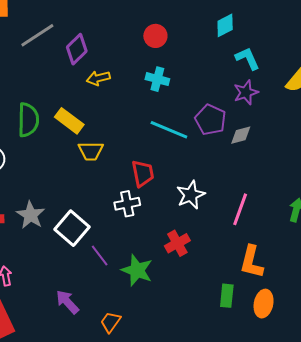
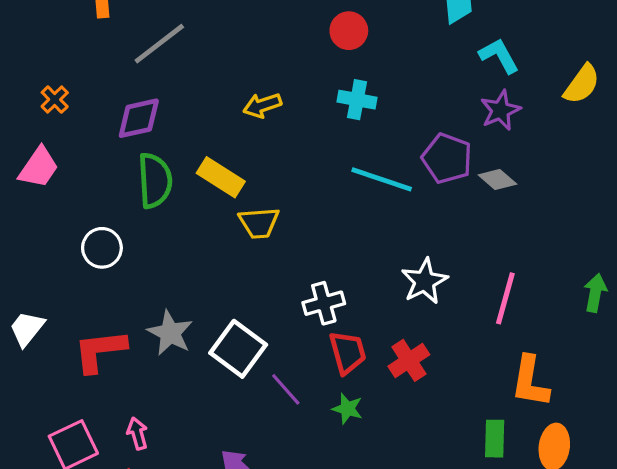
purple diamond: (77, 49) -> (139, 118), moved, turned 36
gray diamond: (241, 135) -> (497, 180), turned 60
red trapezoid: (143, 173) -> (348, 352), moved
green star: (137, 270) -> (347, 409), size x0.6

